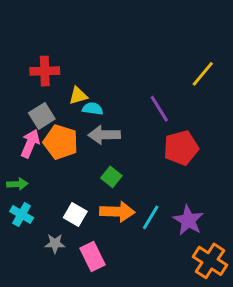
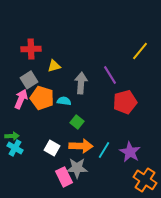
cyan semicircle: (93, 109) -> (64, 101), moved
gray arrow: (104, 135) -> (81, 83), moved, turned 95
green arrow: (17, 184) -> (12, 136), moved
gray star: (55, 243) -> (77, 168), moved, size x1.5

